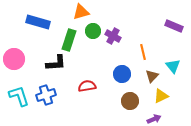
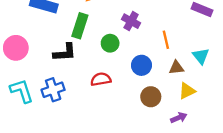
green circle: (93, 31) -> (110, 43), moved
brown triangle: (152, 76) -> (176, 68), turned 40

